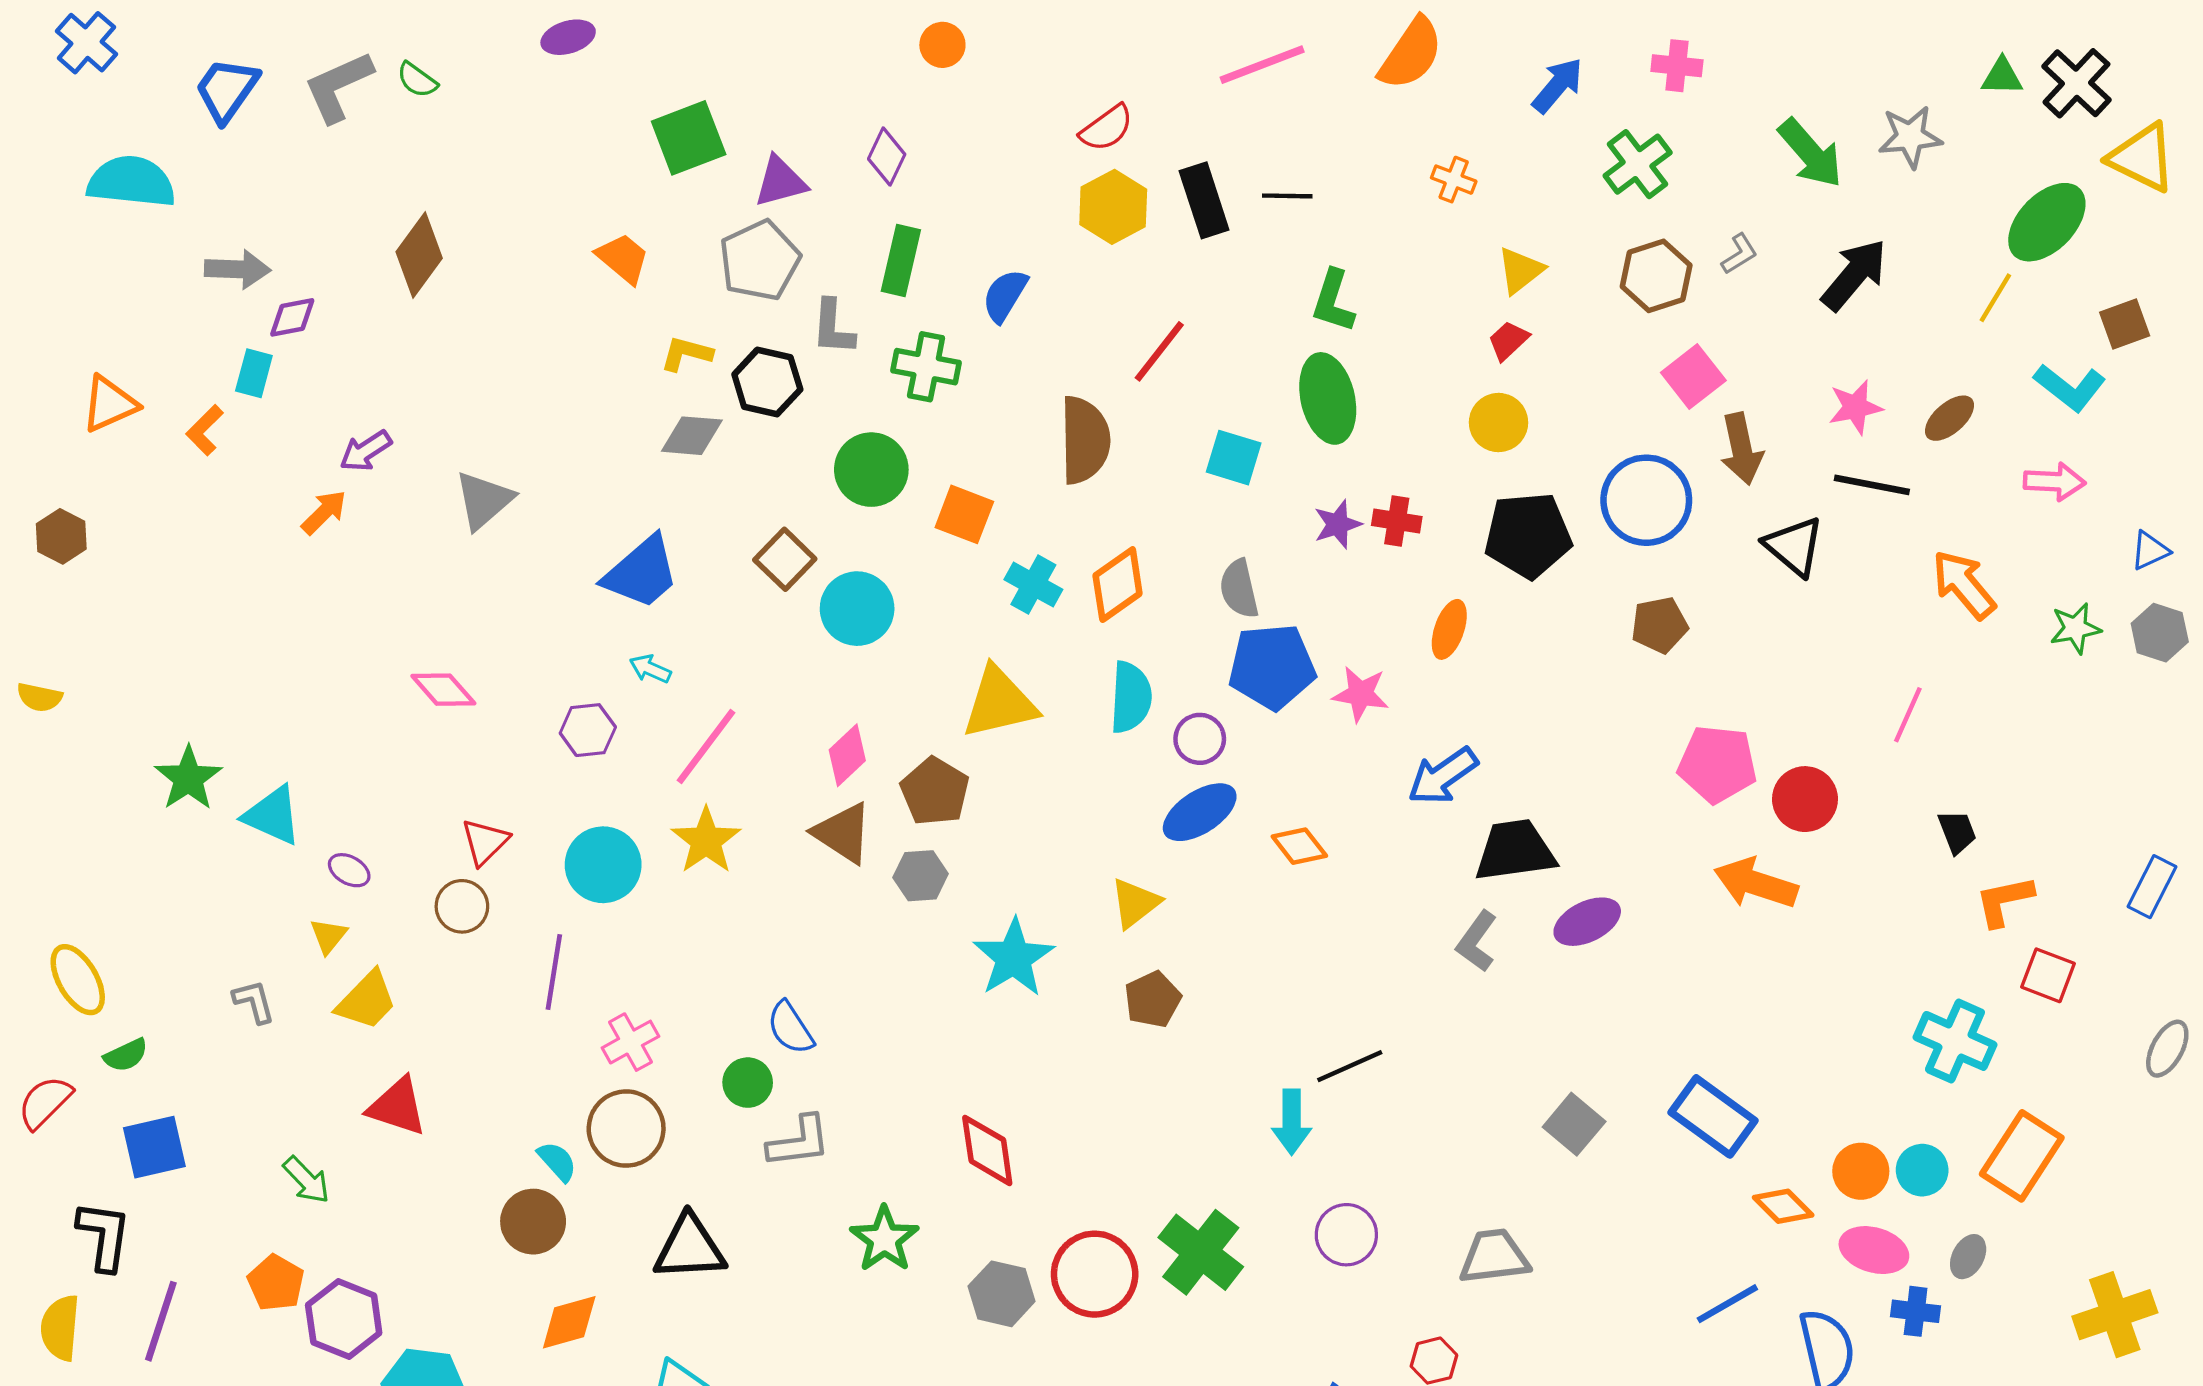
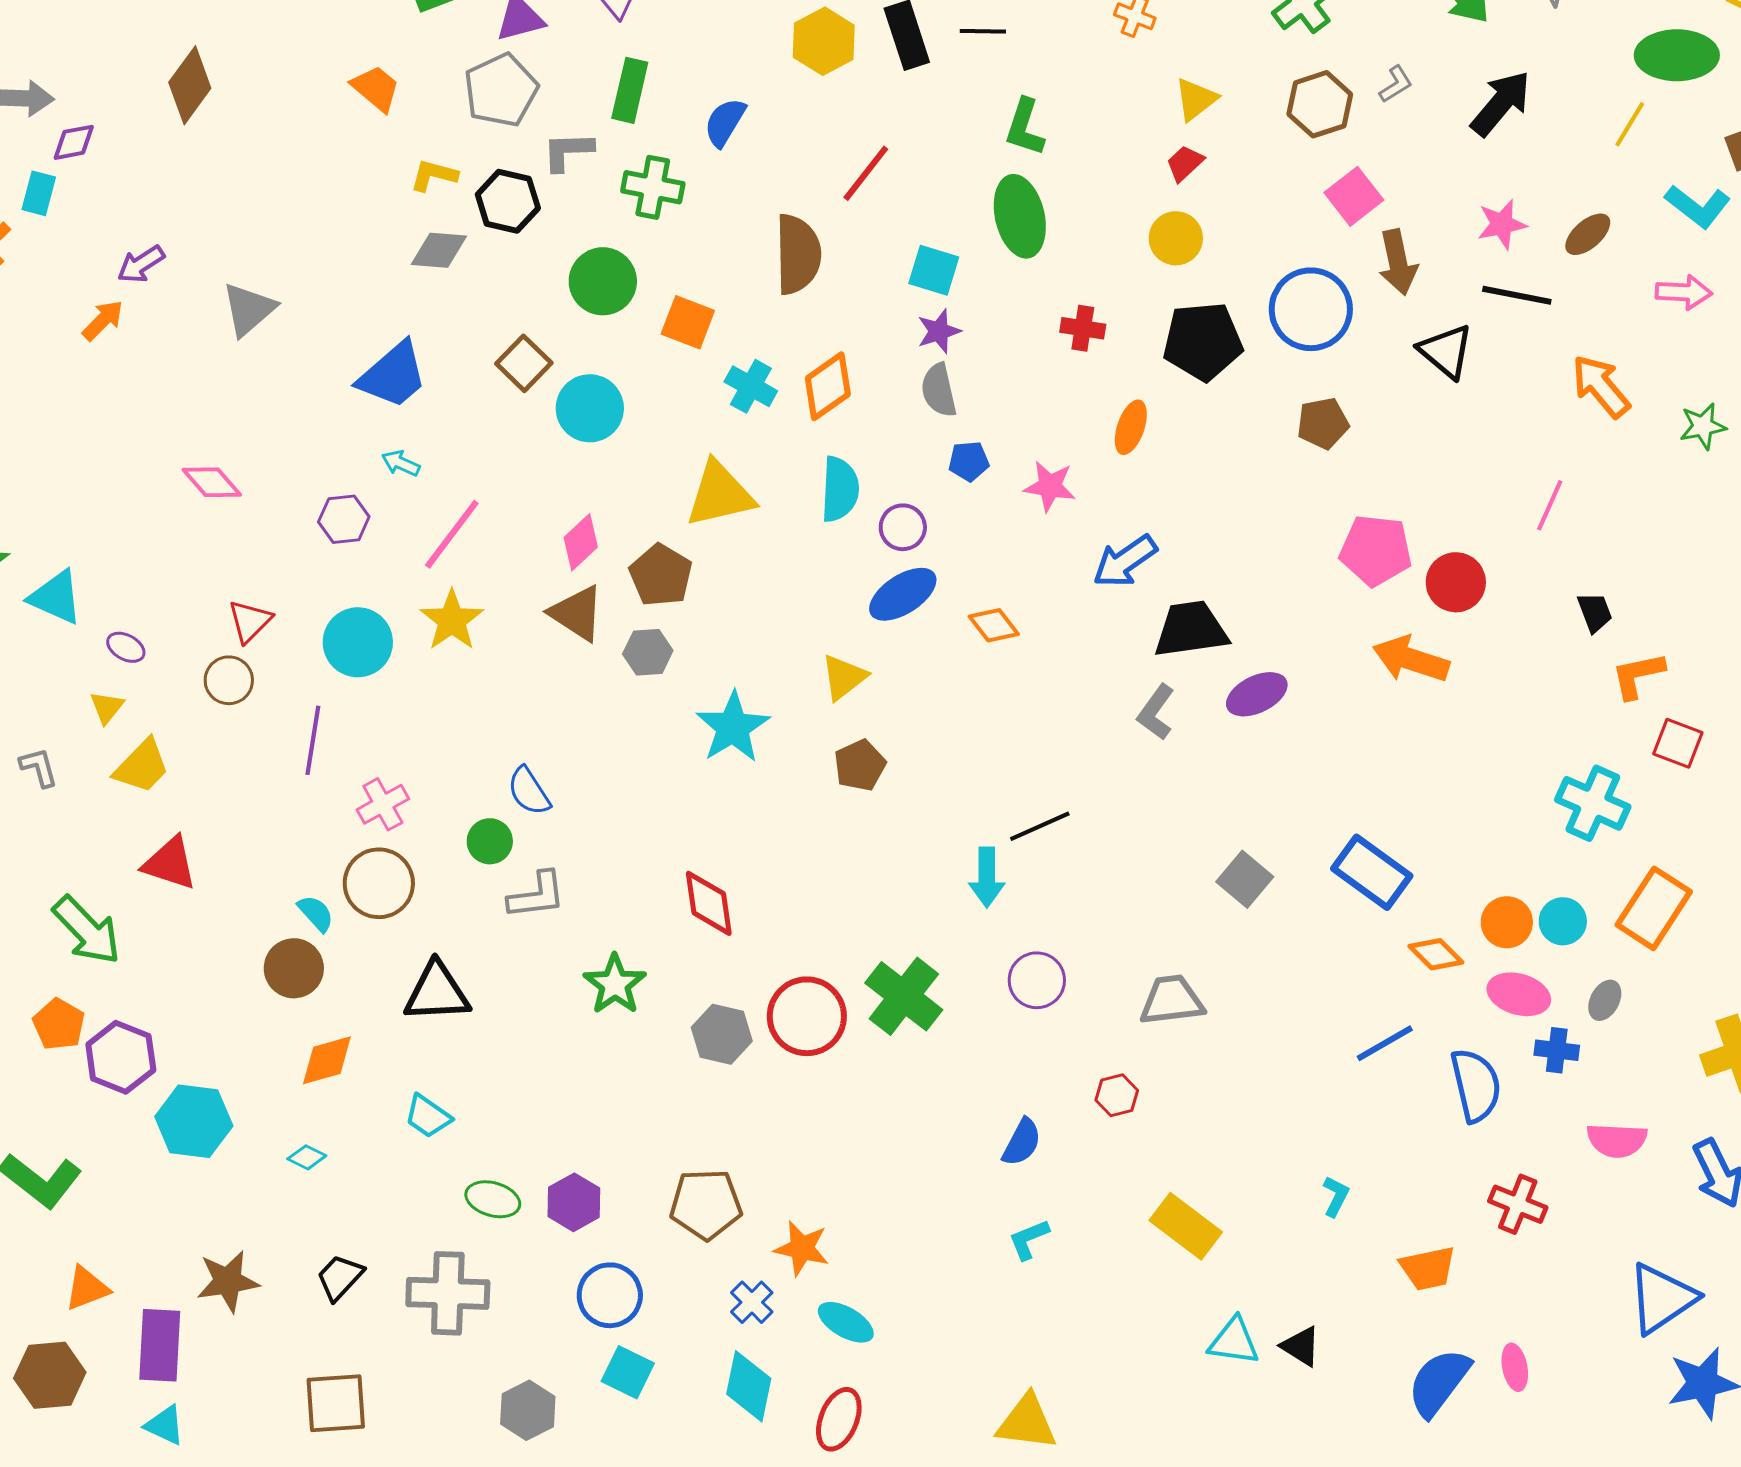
green ellipse: (2047, 222) -> (1677, 55), turned 46
gray L-shape: (833, 327) -> (568, 151), turned 84
purple star: (1338, 524) -> (939, 331), moved
blue pentagon: (1272, 667) -> (969, 461), size x0.5
green arrow: (306, 1180) -> (87, 930), size x1.6

